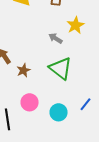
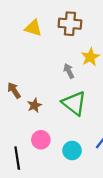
gray arrow: (56, 38) -> (69, 71), turned 32

